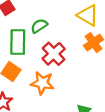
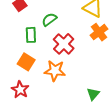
green rectangle: (18, 42) -> (31, 35), size x0.7

